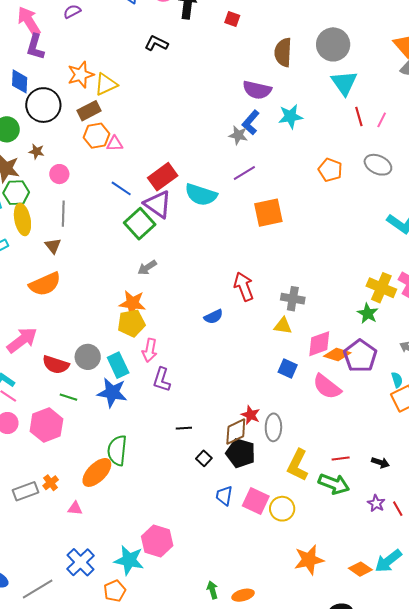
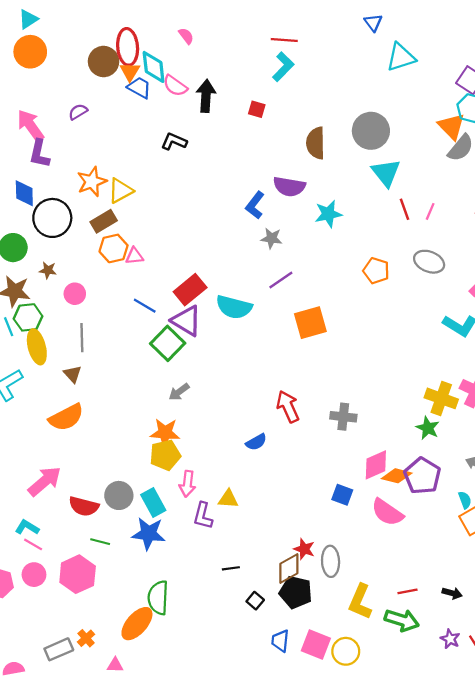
blue L-shape: (251, 122) -> (255, 205), moved
yellow triangle: (283, 326) -> (228, 499), moved

